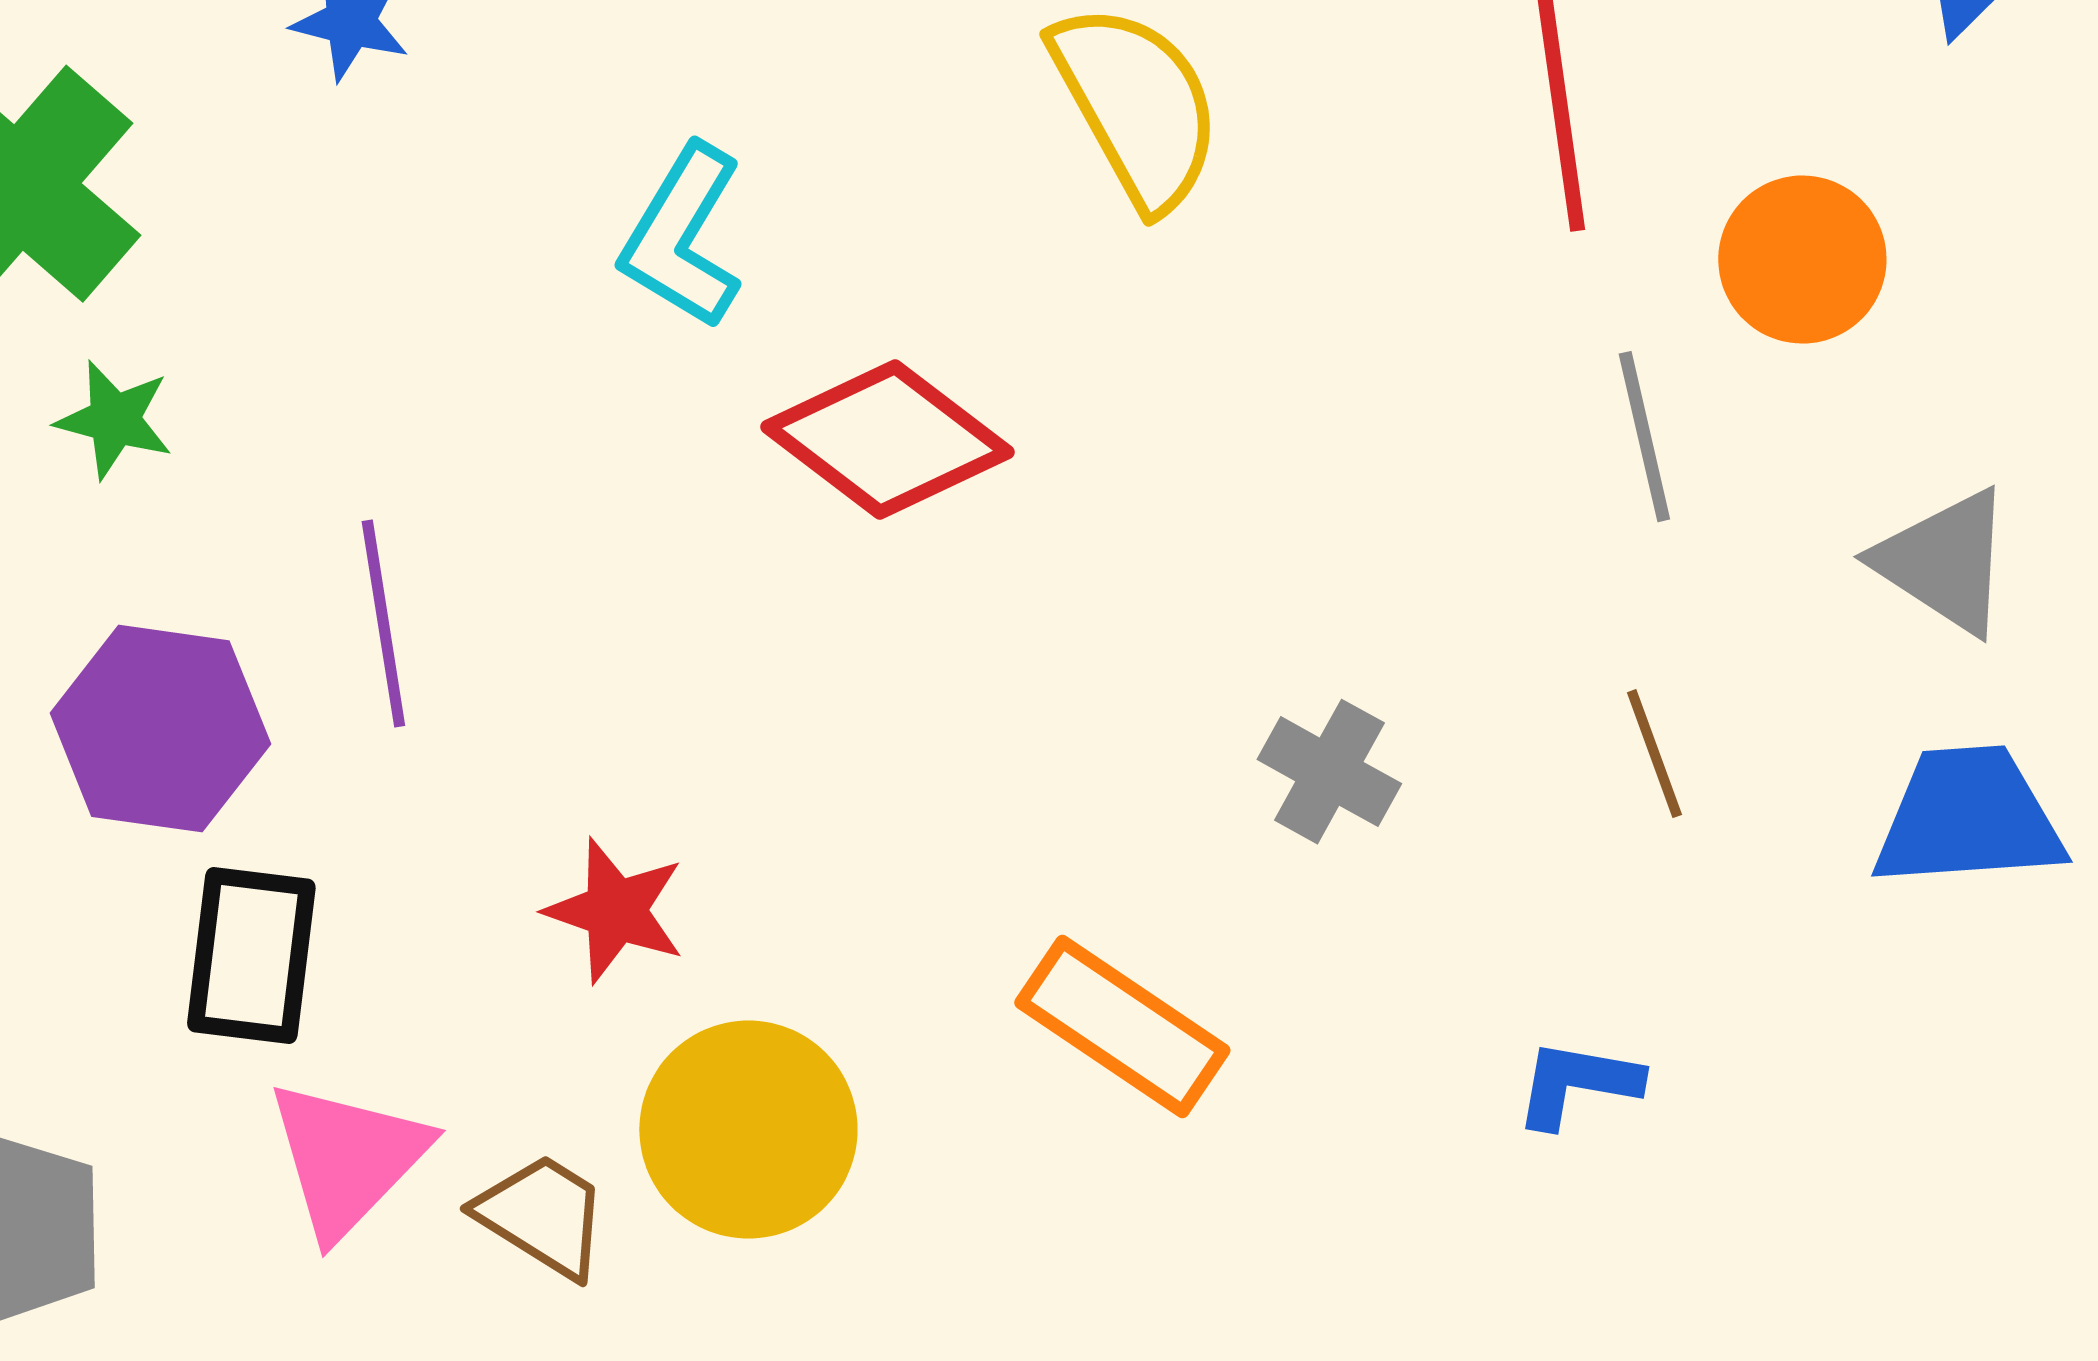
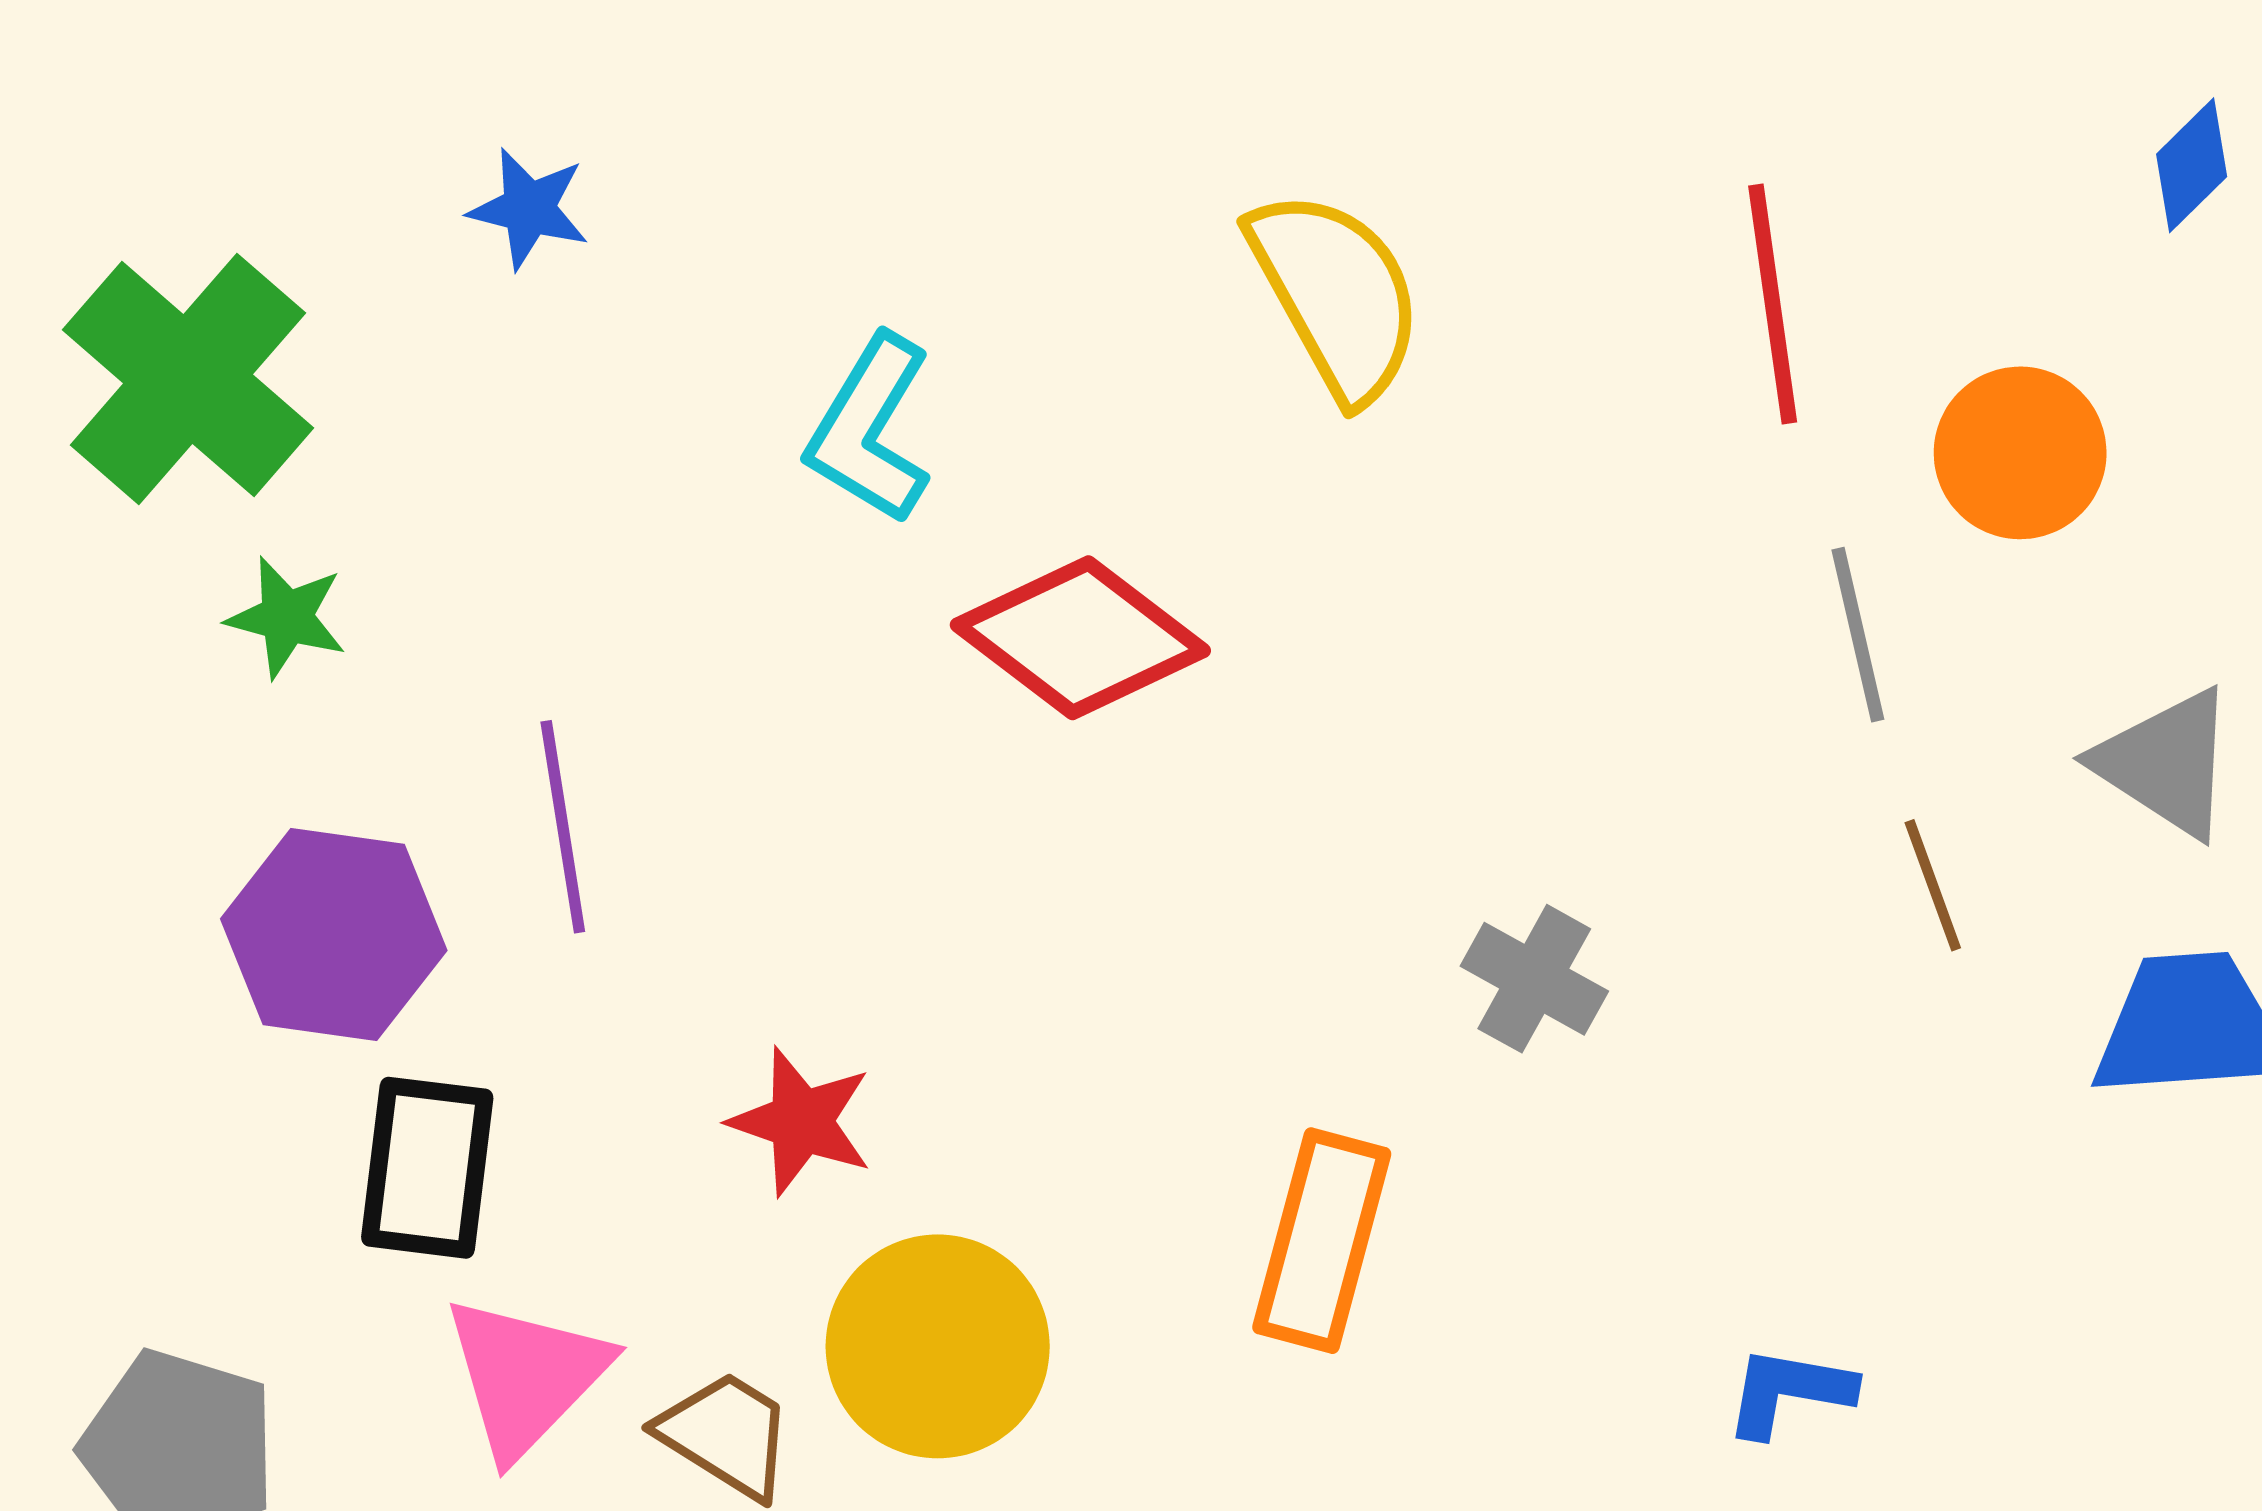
brown line: (1654, 754) -> (1933, 885), moved
orange rectangle: (1122, 1027) -> (1322, 1241), turned 71
blue L-shape: (1577, 1084) -> (1789, 1392), moved

